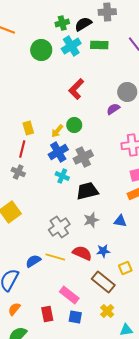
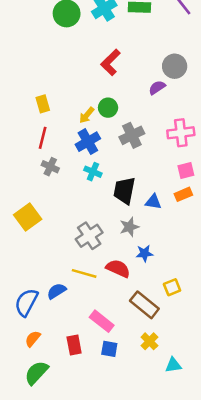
yellow rectangle: (28, 128) -> (43, 104), moved
gray cross: (83, 157) -> (132, 135), moved
gray cross: (18, 172) -> (50, 167), moved
black trapezoid: (87, 191) -> (124, 191), turned -65
blue triangle: (120, 221) -> (153, 202), moved
blue star: (103, 251) -> (144, 253), moved
blue semicircle: (33, 261) -> (57, 291), moved

